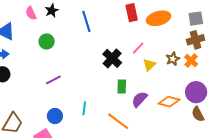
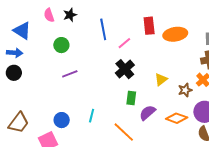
pink line: (138, 48) -> (124, 43), moved
brown star: (173, 59) -> (185, 90), moved
purple line: (53, 80) -> (70, 74), moved

